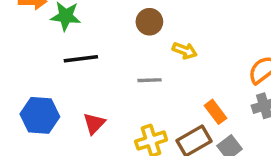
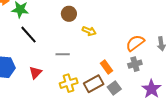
black line: (81, 59) -> (28, 35), turned 54
gray line: (149, 80) -> (63, 54), moved

